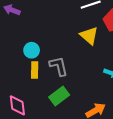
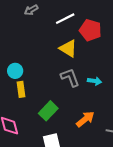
gray L-shape: (59, 66) -> (70, 77), moved

